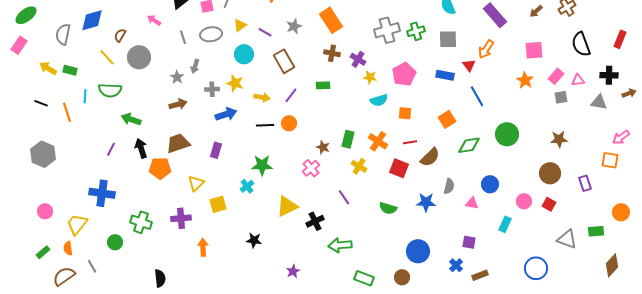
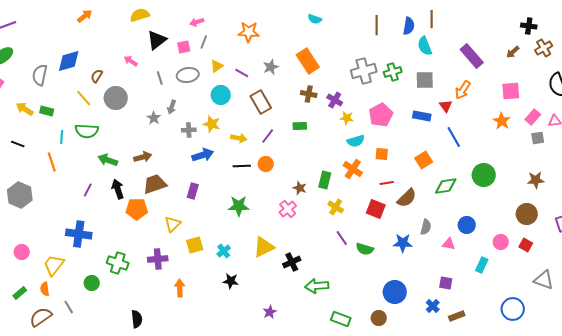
brown arrow: (178, 104) -> (143, 157), moved
orange line: (67, 112) -> (52, 162), moved
orange cross: (378, 141) -> (353, 169), moved
cyan cross: (247, 186) -> (224, 251), moved
purple line: (344, 197) -> (342, 238), moved

